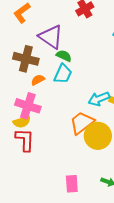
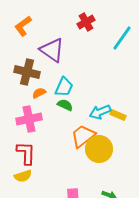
green semicircle: (64, 56) -> (65, 105), moved
pink cross: (28, 106) -> (29, 119), turned -30
yellow semicircle: (22, 122) -> (23, 176), moved

